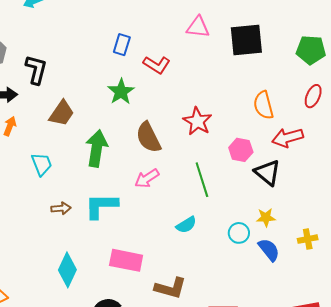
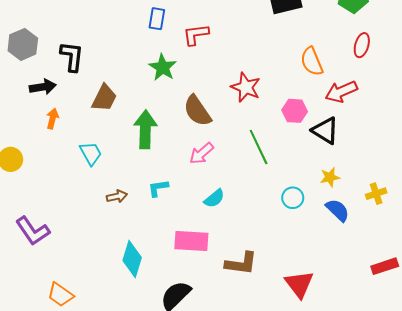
red L-shape: (157, 65) -> (196, 35), turned 148
cyan L-shape: (101, 206) -> (158, 188), size x0.6
cyan semicircle: (186, 225) -> (214, 198), moved
cyan circle: (239, 233) -> (293, 198), moved

